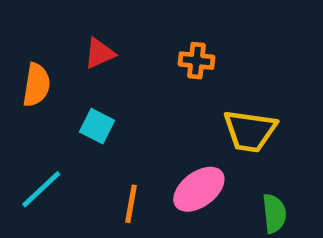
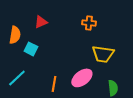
orange cross: (197, 61) -> (89, 23), moved
cyan square: (97, 126) -> (31, 49), moved

